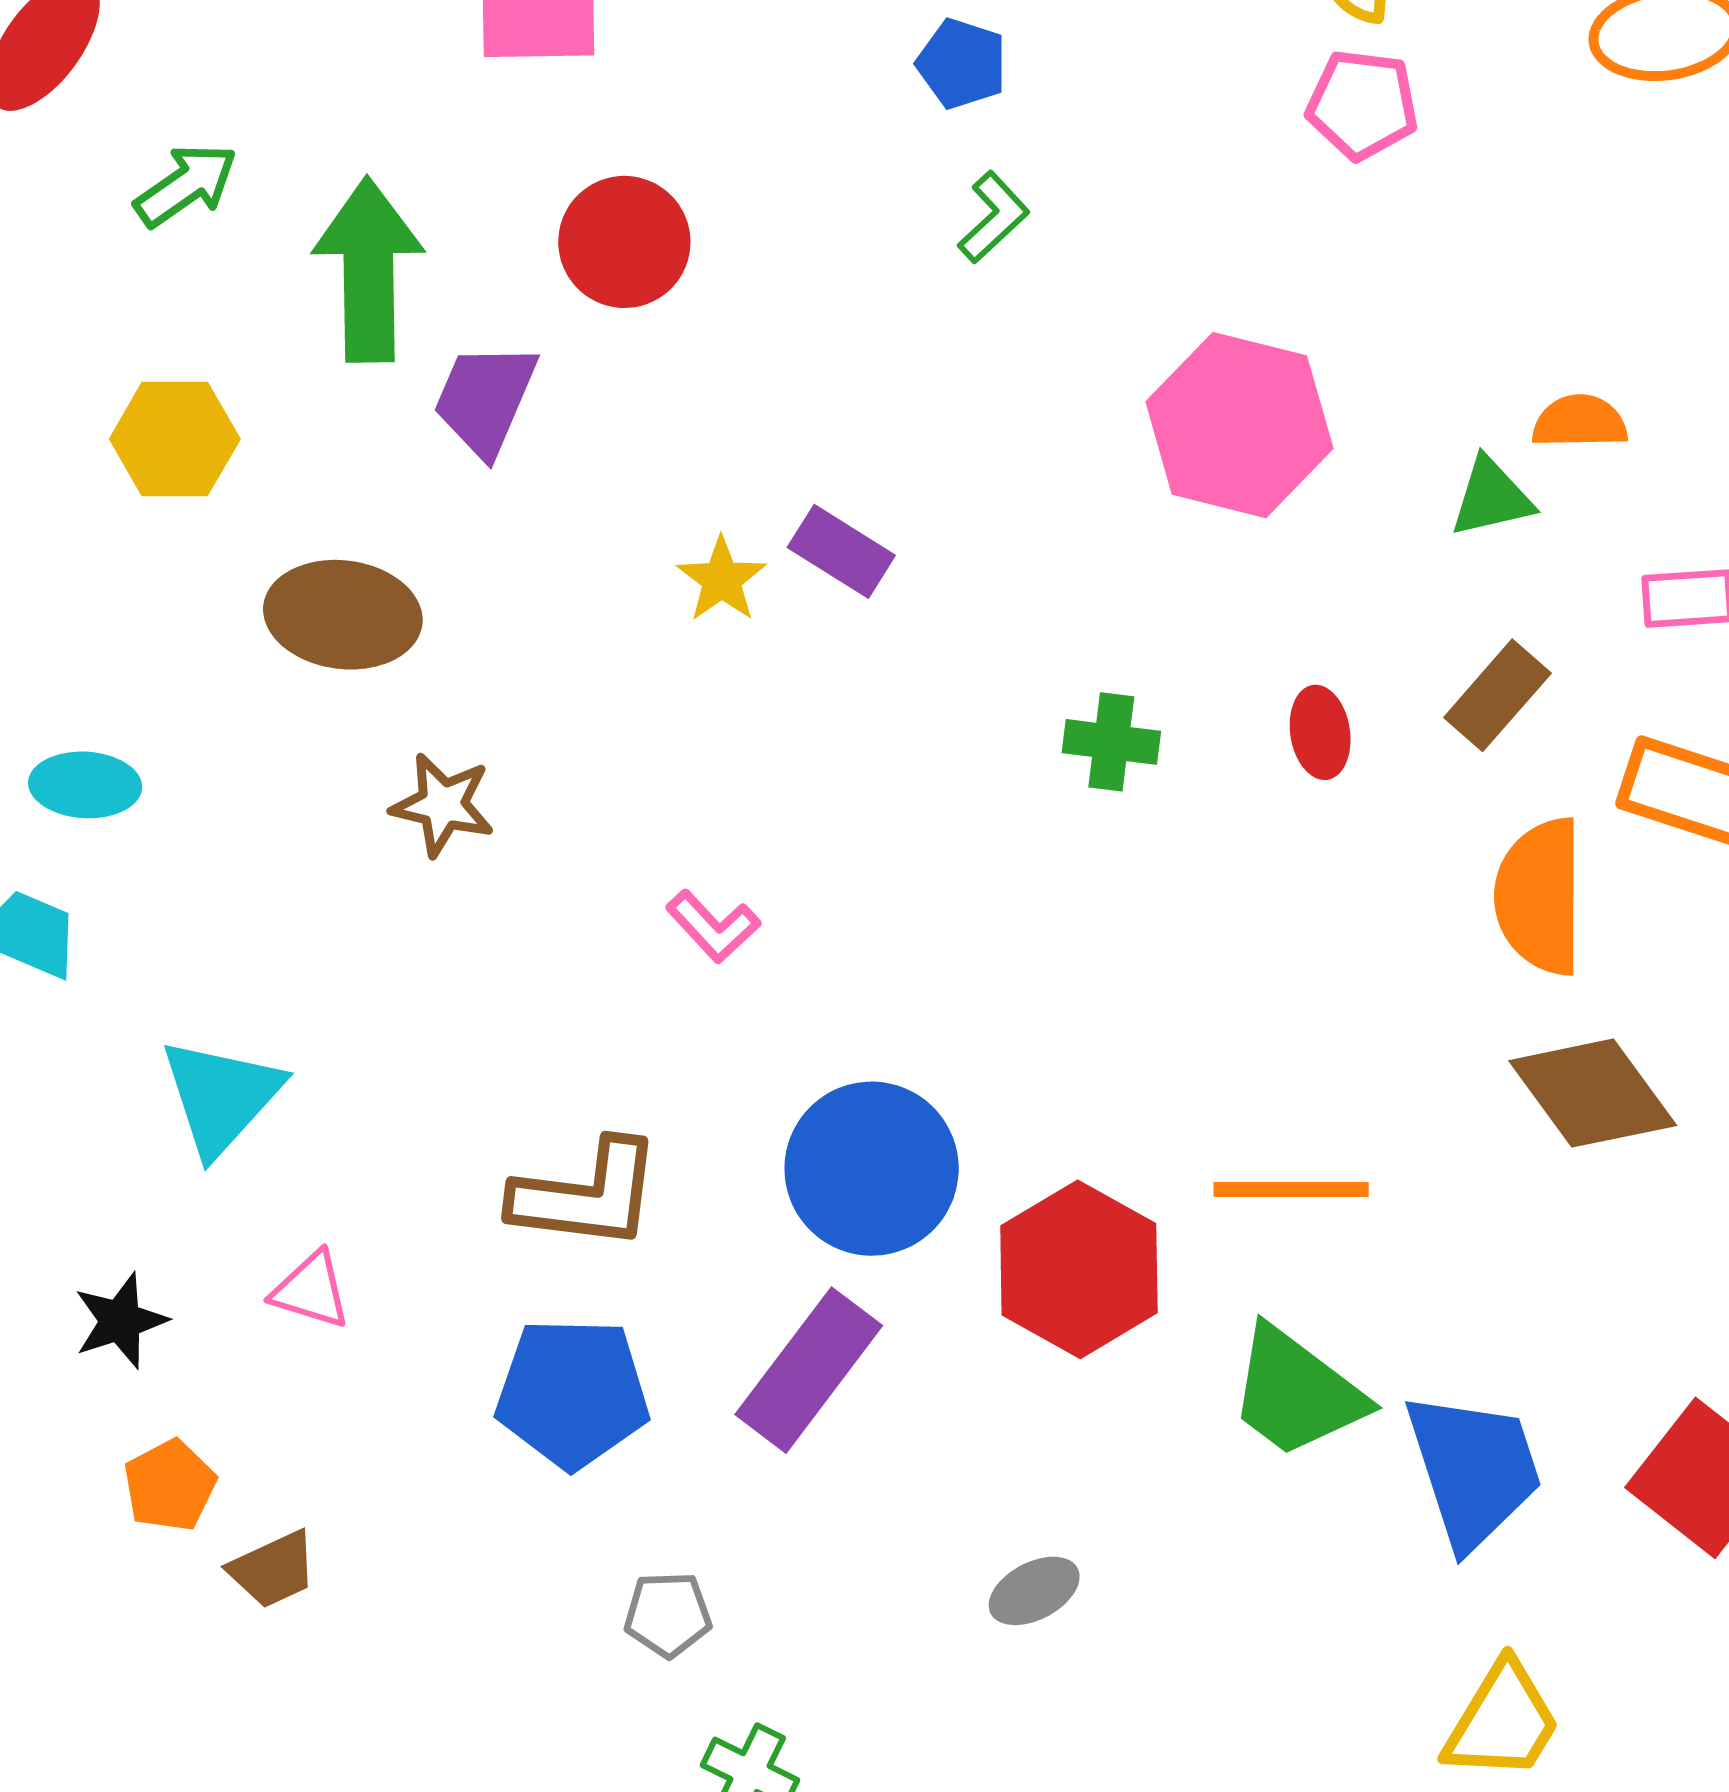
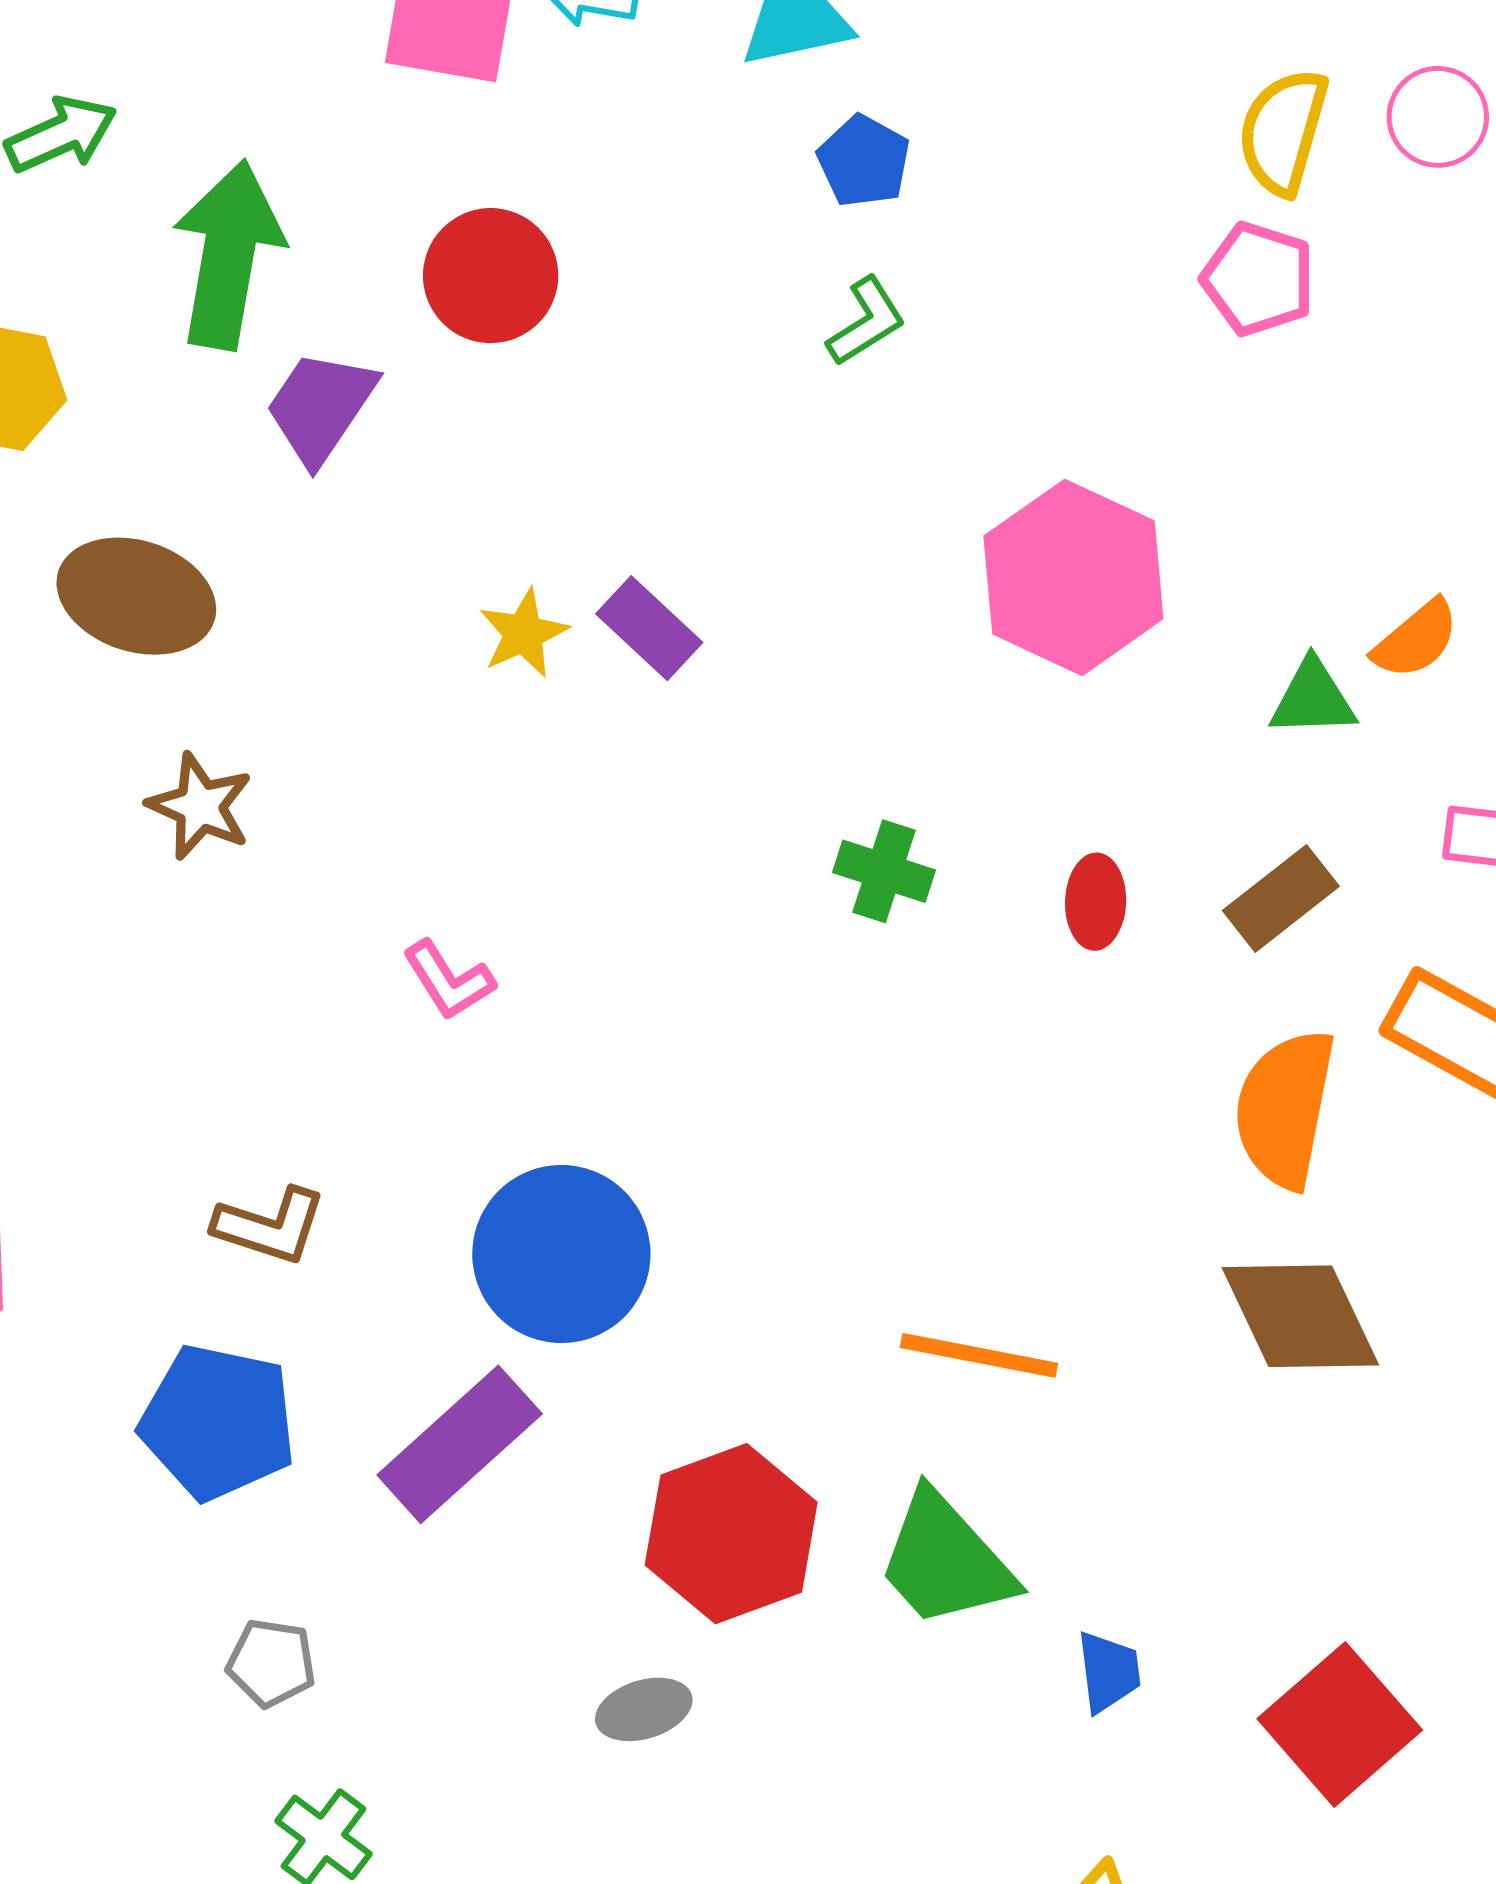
orange semicircle: (1580, 422) -> (1416, 639), turned 130
brown L-shape: (587, 1195) -> (270, 1226), size x0.7
red hexagon: (1079, 1269) -> (731, 1534), moved
blue trapezoid: (1474, 1470) -> (1109, 1672), size x0.5

